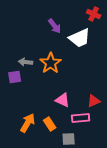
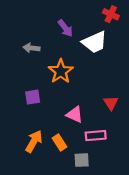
gray arrow: (26, 62) -> (32, 48), moved
purple square: (15, 77) -> (33, 97), moved
red triangle: (94, 101) -> (111, 103), moved, turned -40

